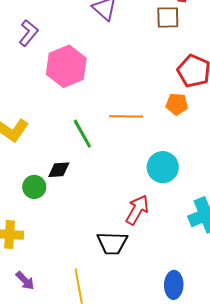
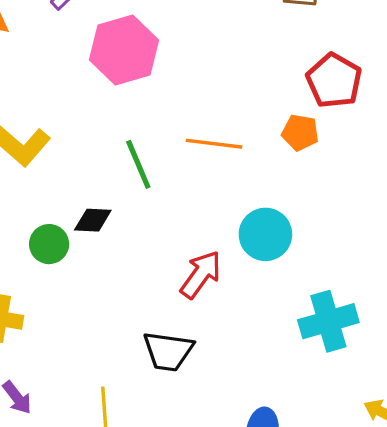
red arrow: (137, 210) -> (201, 274), moved

